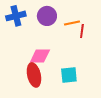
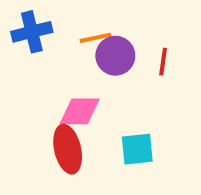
purple circle: (47, 16) -> (115, 56), moved
orange line: (72, 23) -> (95, 38), moved

